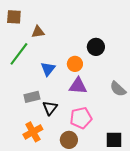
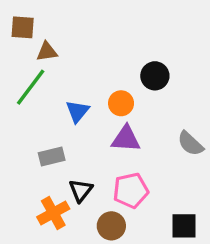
brown triangle: (38, 32) -> (47, 52), moved
black triangle: (50, 108) -> (81, 190), moved

